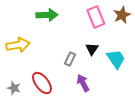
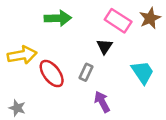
pink rectangle: (96, 17) -> (118, 21), turned -35
black triangle: (92, 49) -> (105, 46), moved
red ellipse: (42, 83) -> (52, 74), moved

